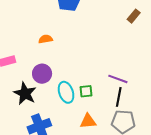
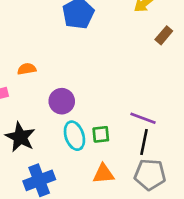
orange semicircle: (46, 39) -> (27, 69), moved
purple circle: (42, 74) -> (62, 101), moved

